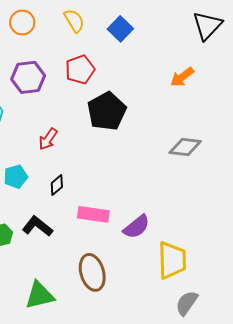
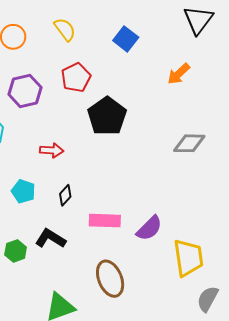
blue square: (120, 29) -> (126, 39), moved
red arrow: (48, 139) -> (52, 150), turned -115
cyan pentagon: (16, 177) -> (23, 191), turned -30

